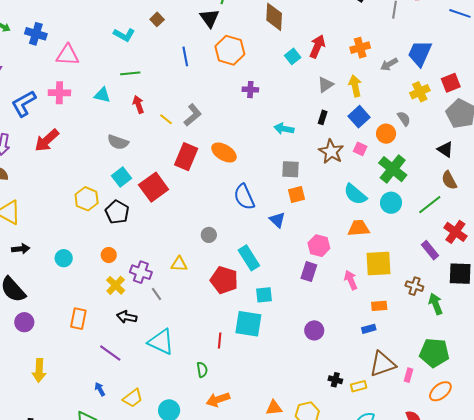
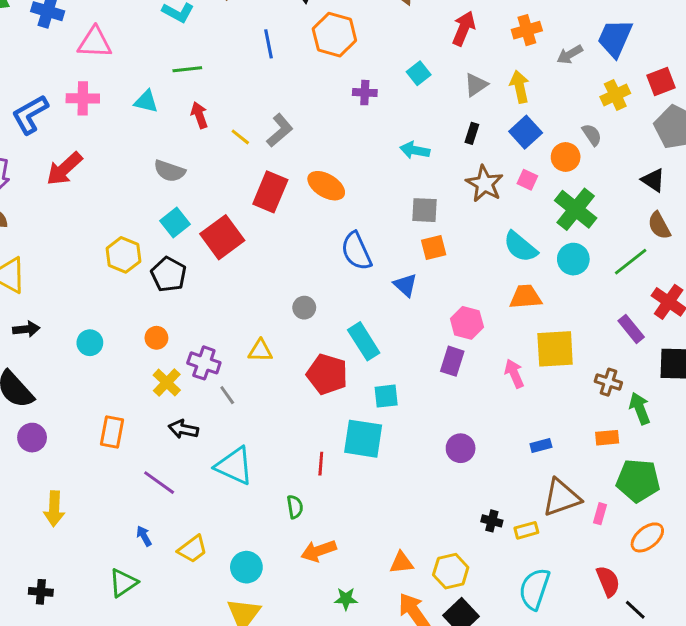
cyan square: (293, 56) -> (419, 73), moved
orange rectangle: (379, 306) -> (607, 438), moved

